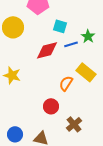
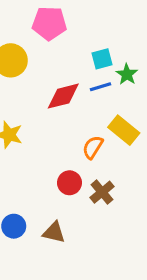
cyan square: (60, 26) -> (102, 59), moved, turned -32
brown cross: (74, 124) -> (102, 192), moved

